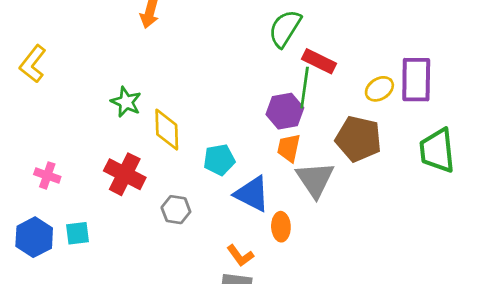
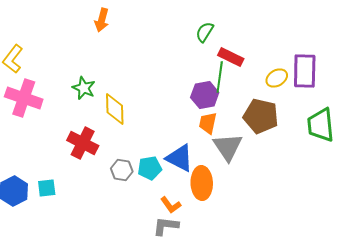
green semicircle: (285, 28) -> (205, 32), size x0.7
cyan pentagon: (219, 160) -> (150, 168), moved
pink cross: (47, 175) -> (24, 98), moved, size x1.8
orange ellipse: (281, 227) -> (202, 183), size x1.5

